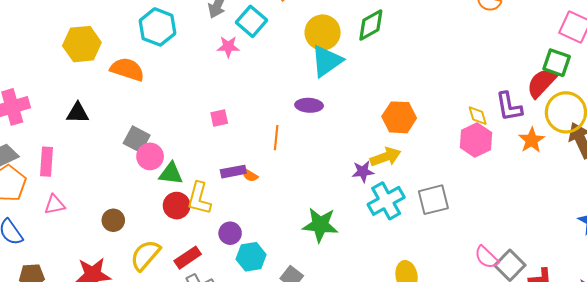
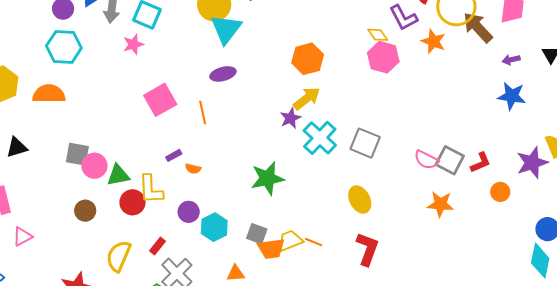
pink square: (219, 118) -> (160, 100), moved, size x1.8
purple rectangle: (233, 172) -> (174, 155), size x0.7
orange semicircle: (250, 175) -> (193, 169), moved
gray square: (433, 200) -> (365, 143), moved, turned -36
brown circle: (113, 220) -> (85, 211), moved
red rectangle: (188, 258) -> (157, 246), size x0.7

